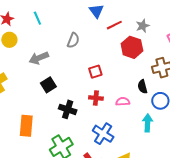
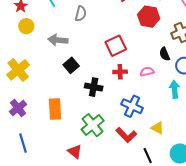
gray semicircle: (73, 40) -> (81, 14), moved
gray arrow: (39, 58) -> (58, 40), turned 36
red square: (95, 72) -> (116, 46), size x1.5

